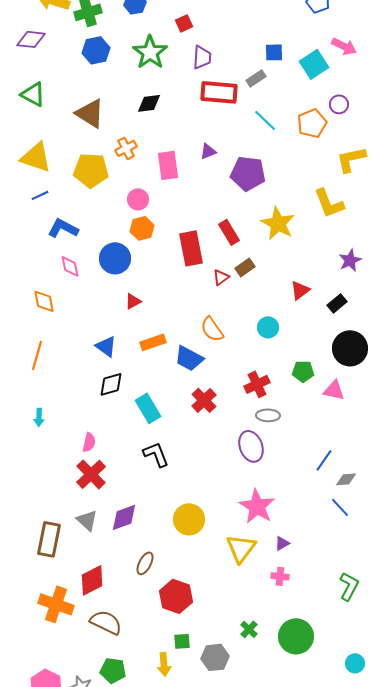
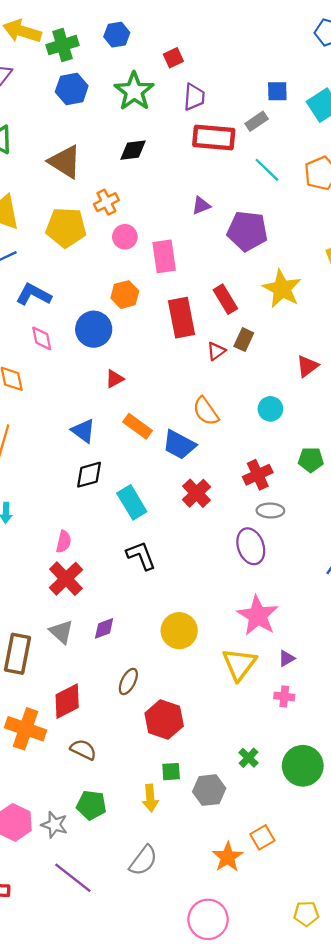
pink rectangle: (168, 165) -> (164, 256), moved
pink circle: (138, 199) -> (125, 237), moved
brown rectangle: (245, 267) -> (244, 340), turned -30
orange rectangle: (153, 342) -> (138, 426), turned 55
purple diamond: (124, 517) -> (104, 628), size x0.7
brown semicircle: (106, 622) -> (83, 750), size x0.7

